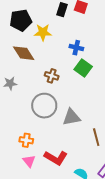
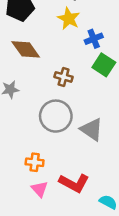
yellow star: (43, 32) -> (69, 19), moved, turned 30
blue cross: (76, 48) -> (94, 39), turned -32
gray triangle: (71, 117) -> (92, 129), turned 48

